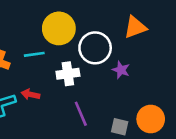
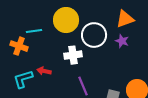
cyan line: (34, 54) -> (34, 31), moved
purple star: (121, 70) -> (122, 41), moved

